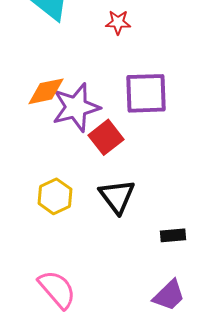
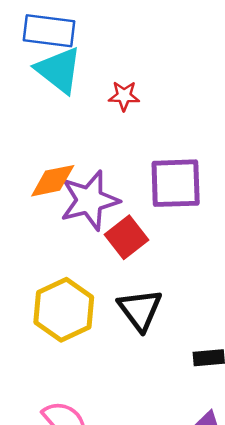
red star: (118, 22) -> (124, 96), moved
yellow hexagon: (55, 196) -> (64, 310), size x1.4

